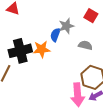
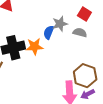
gray semicircle: (85, 45) -> (80, 33), moved

